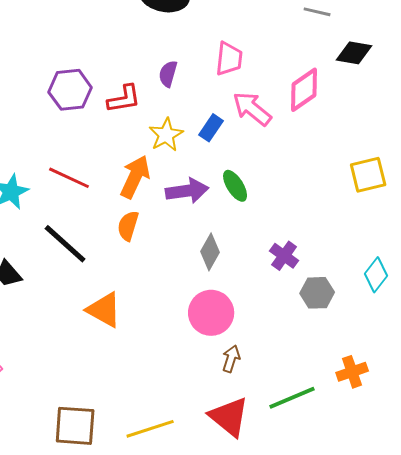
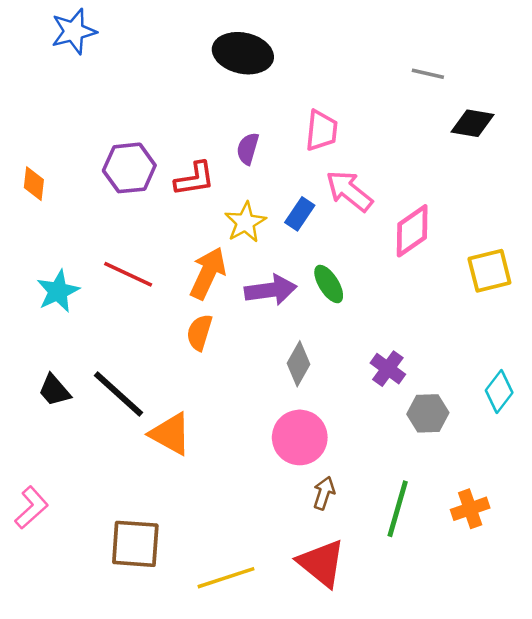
pink diamond: (304, 90) -> (412, 231), moved
black line: (65, 244) -> (118, 394), moved
green line: (292, 398) -> (398, 509), moved, turned -51
brown square: (75, 426) -> (135, 544), moved

